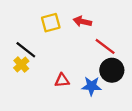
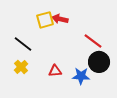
red arrow: (82, 22) -> (60, 19), moved
yellow cross: (21, 65) -> (21, 67), moved

